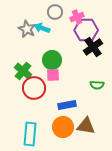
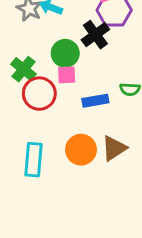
black cross: (93, 47) -> (95, 35), moved
blue rectangle: (67, 105) -> (95, 101), moved
brown triangle: (86, 126) -> (114, 148), turned -42

